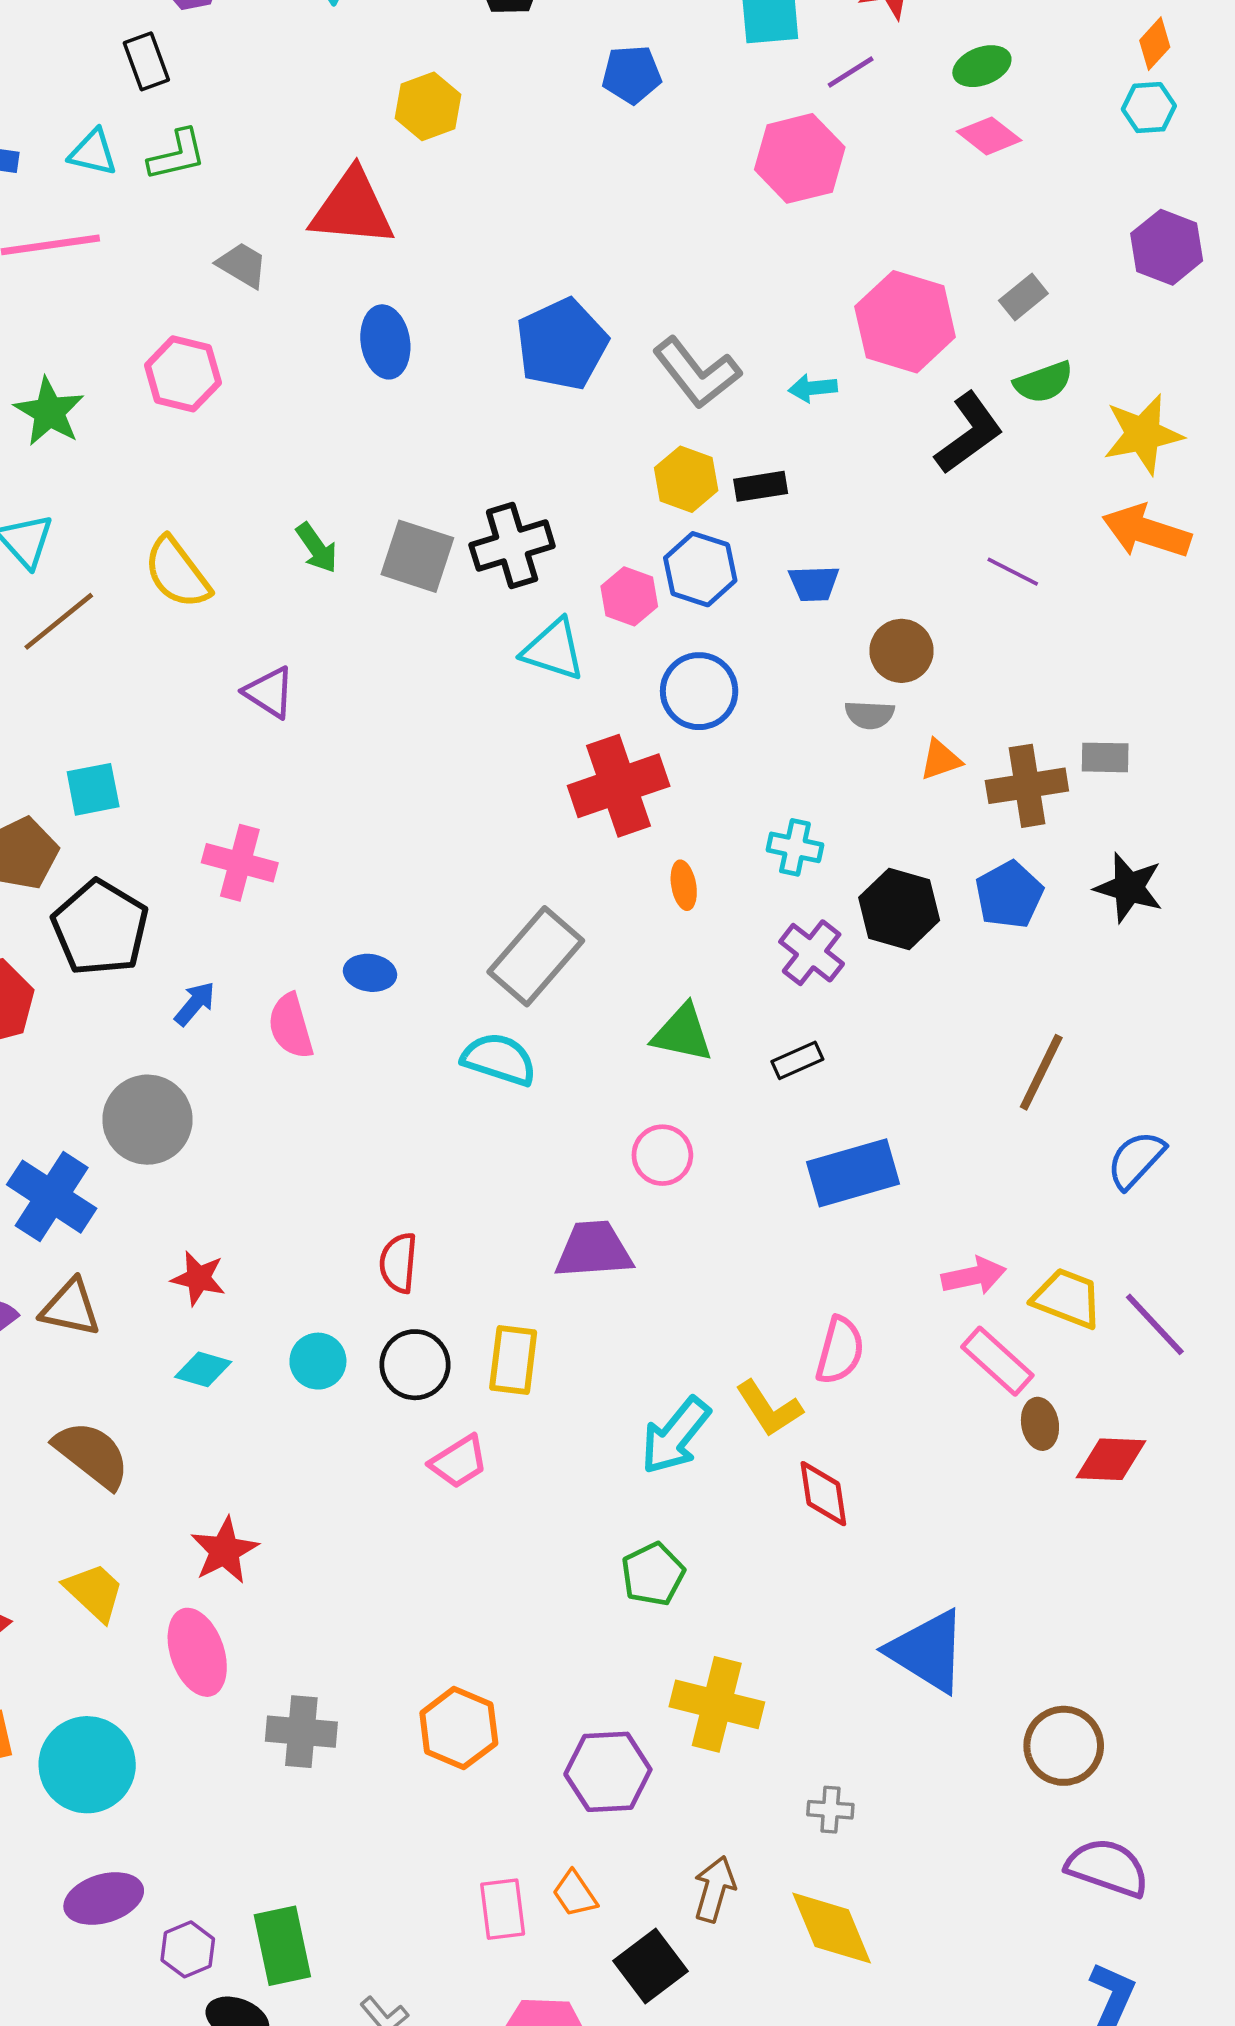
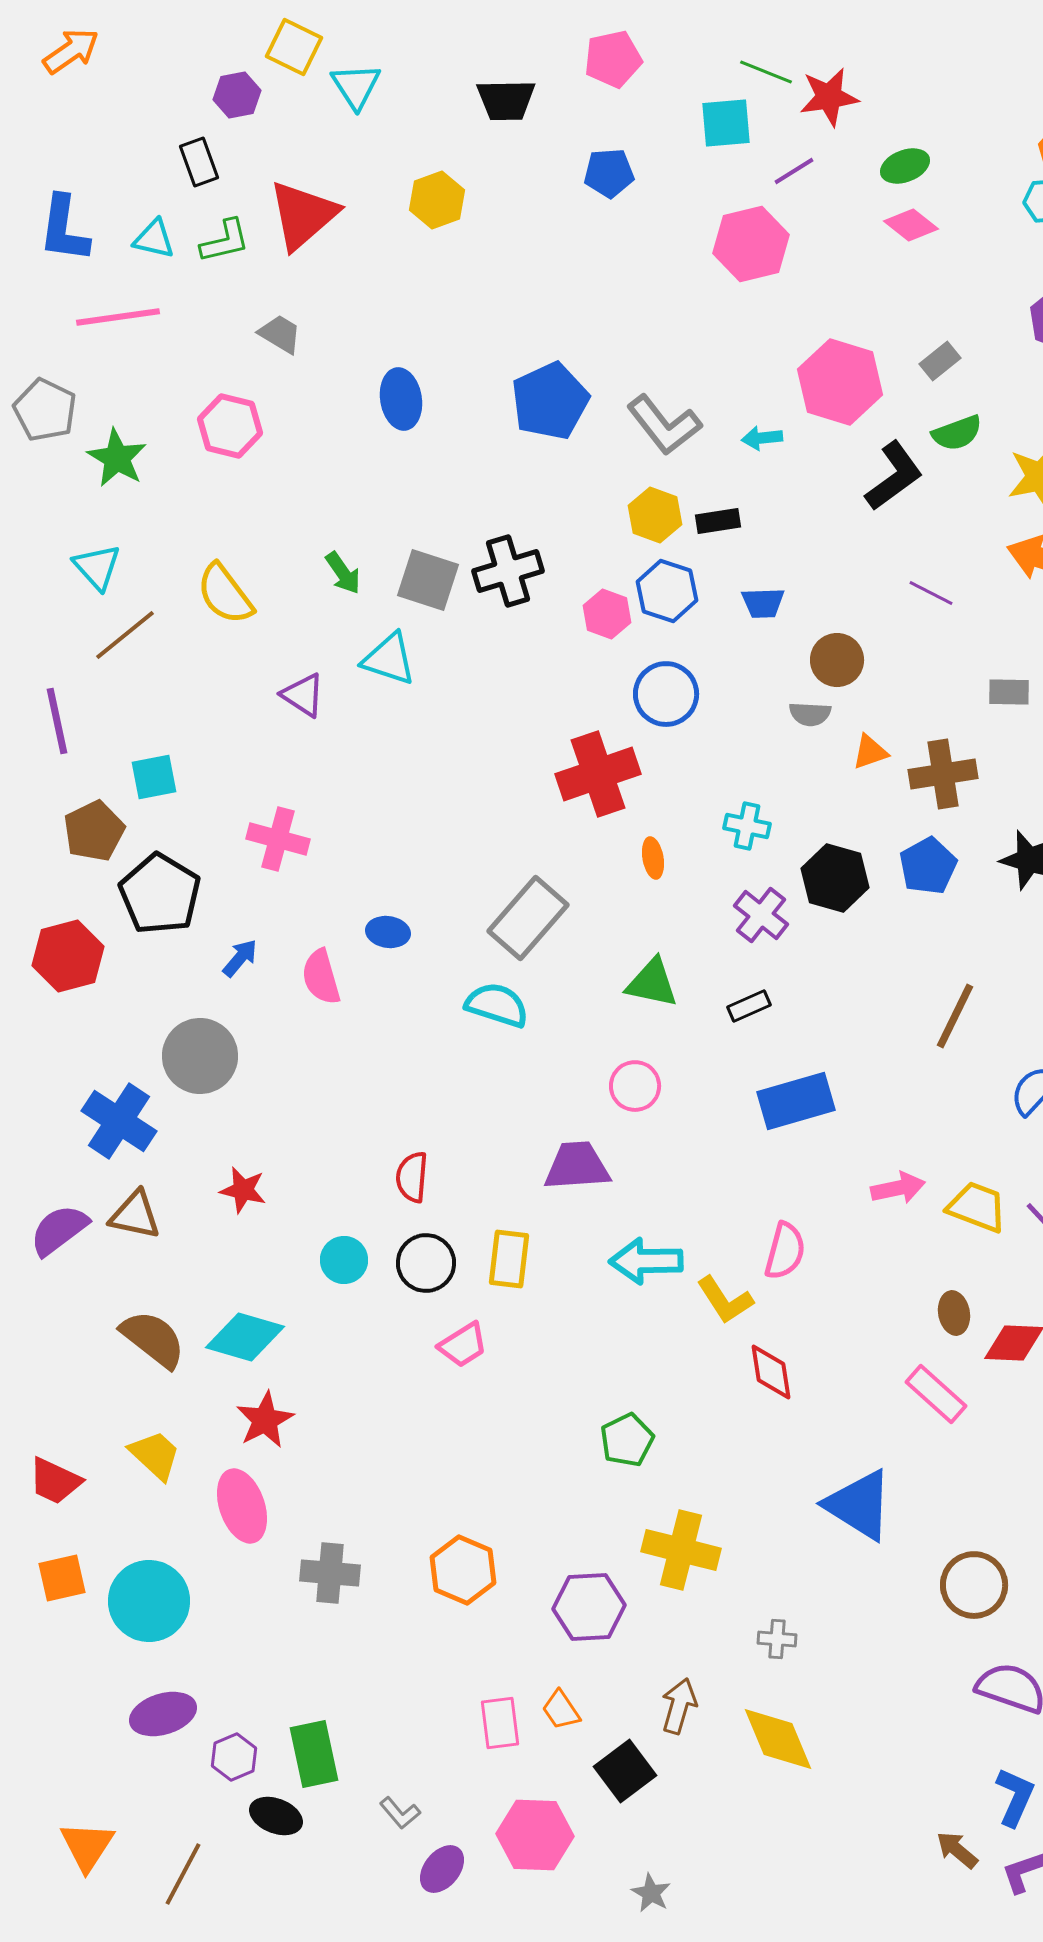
red triangle: (352, 208) -> (303, 215), moved, turned -46
cyan triangle: (553, 650) -> (389, 659), moved
gray rectangle: (1105, 757) -> (1009, 692), moved
pink rectangle: (997, 1361) -> (936, 1394), moved
cyan diamond: (203, 1369) -> (245, 1337), moved, size x1.6
cyan arrow: (675, 1436) -> (646, 1261), moved, turned 50

